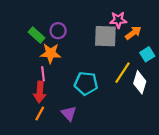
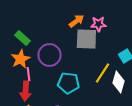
purple circle: (58, 31) -> (49, 55), moved, size x1.5
orange arrow: (133, 33) -> (76, 21), moved
orange star: (51, 53) -> (20, 59), moved, turned -30

